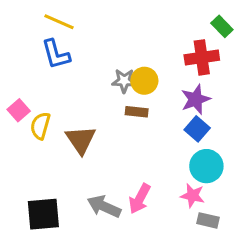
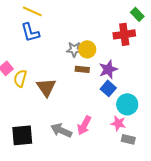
purple star: (196, 99) -> (108, 69), moved
blue square: (197, 129) -> (108, 88), moved

